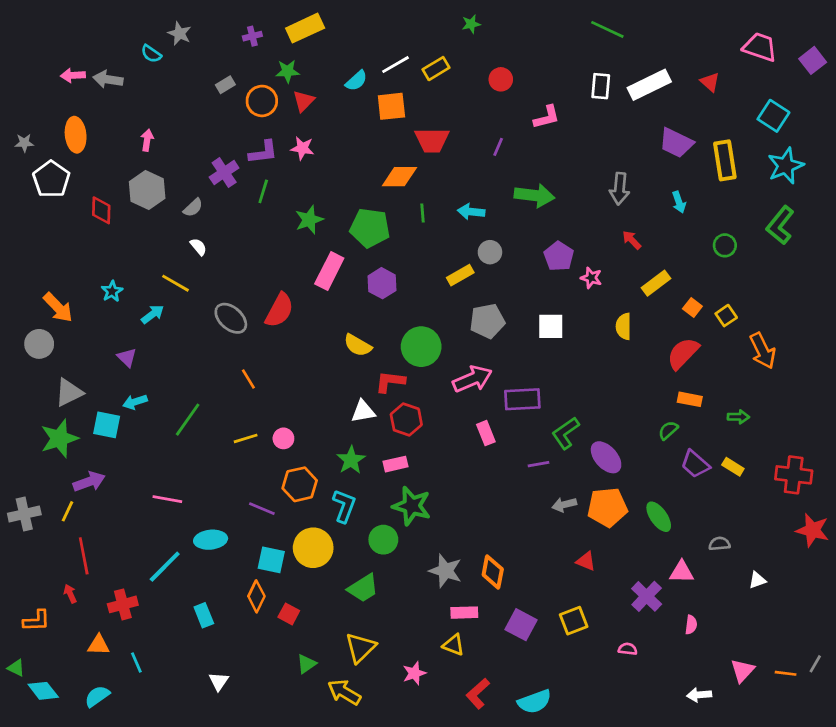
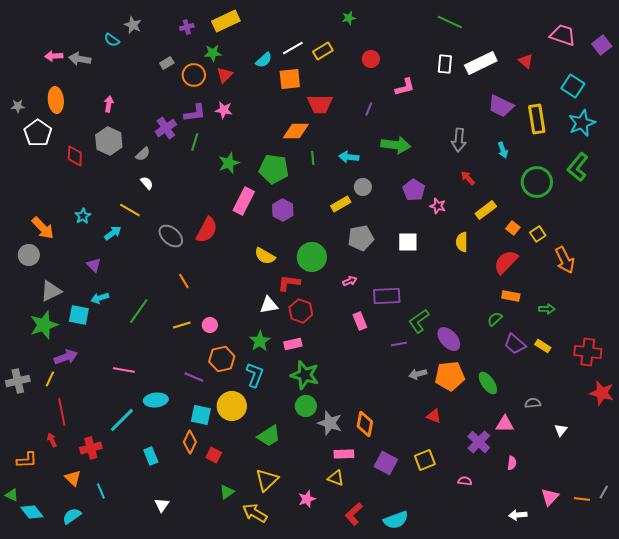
green circle: (725, 245) -> (537, 182), size x1.8
pink arrow: (472, 379) -> (350, 281), size x0.5
green circle: (383, 540) -> (306, 406), moved
white triangle: (757, 580) -> (561, 430), turned -32
orange triangle: (99, 645) -> (73, 478), turned 42

